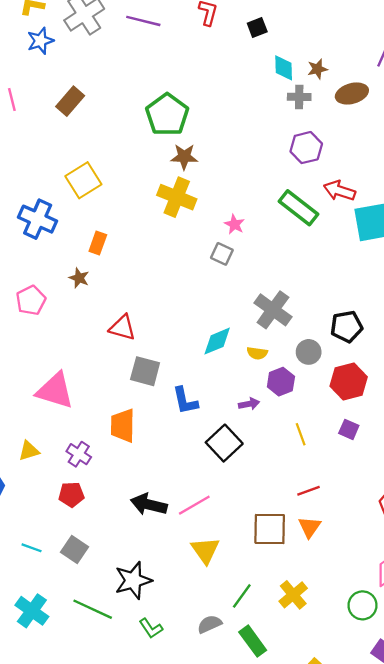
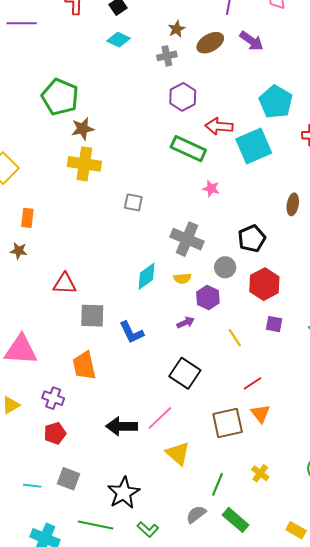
cyan diamond: (284, 68) -> (119, 40), moved, turned -50
pink star: (234, 224) -> (211, 189), moved
black square: (224, 443) -> (185, 373), moved
yellow cross: (293, 595) -> (260, 473), size x0.7

